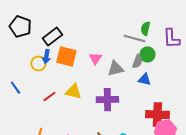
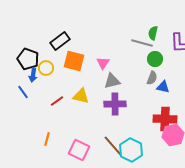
black pentagon: (20, 26) -> (28, 59), moved
blue arrow: (46, 56) -> (33, 75), moved
gray semicircle: (137, 61) -> (152, 78), moved
gray triangle: (115, 69) -> (112, 81), moved
blue triangle: (144, 80) -> (163, 87), moved

